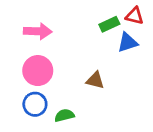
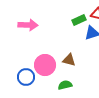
pink circle: (38, 71) -> (45, 65), moved
green semicircle: (64, 115) -> (65, 85), moved

